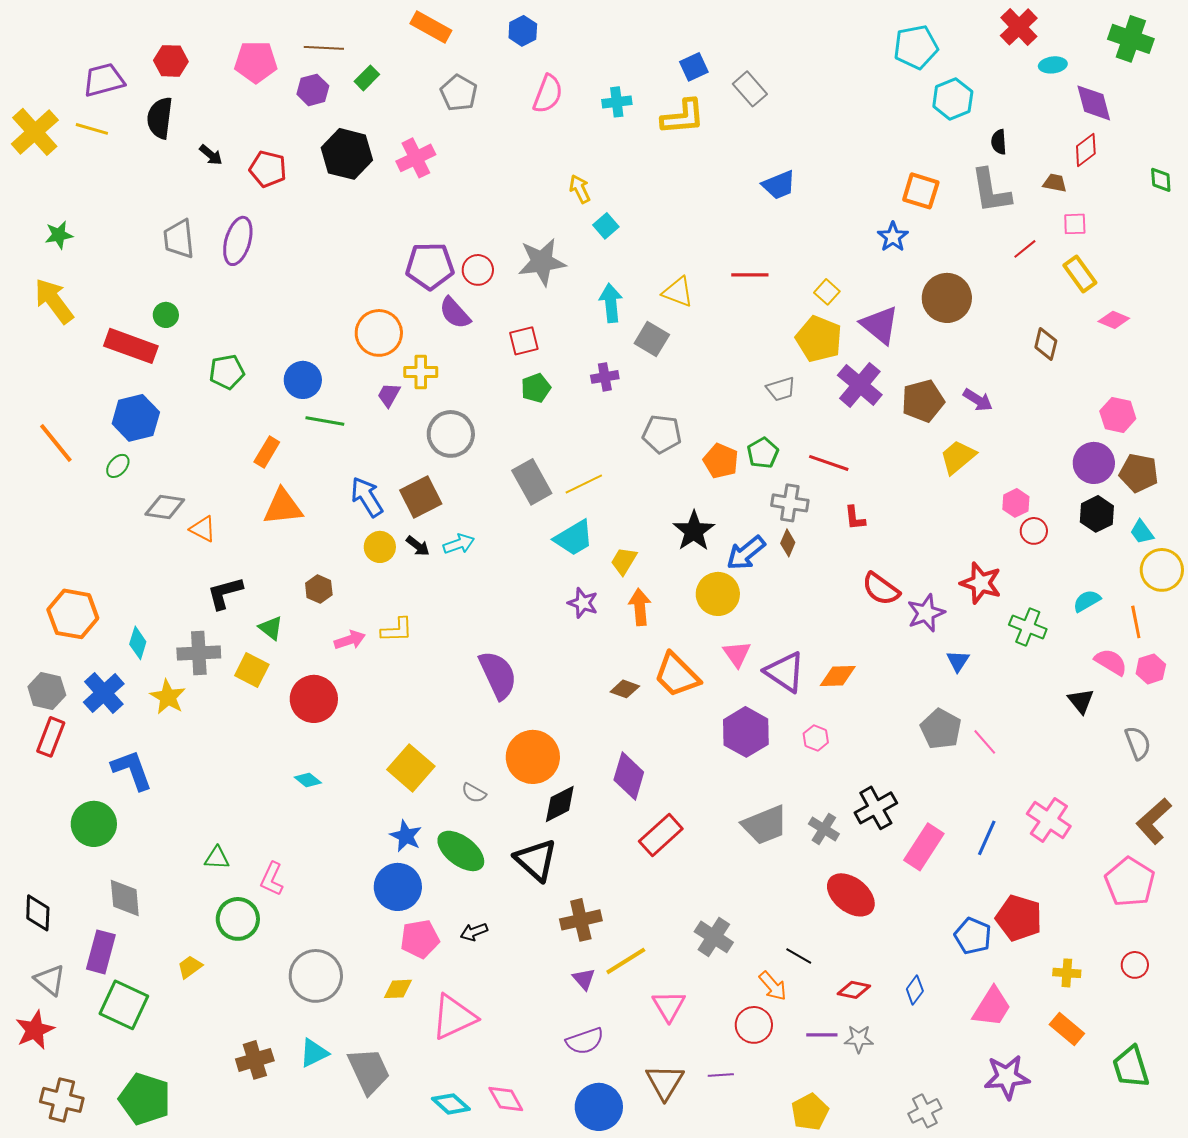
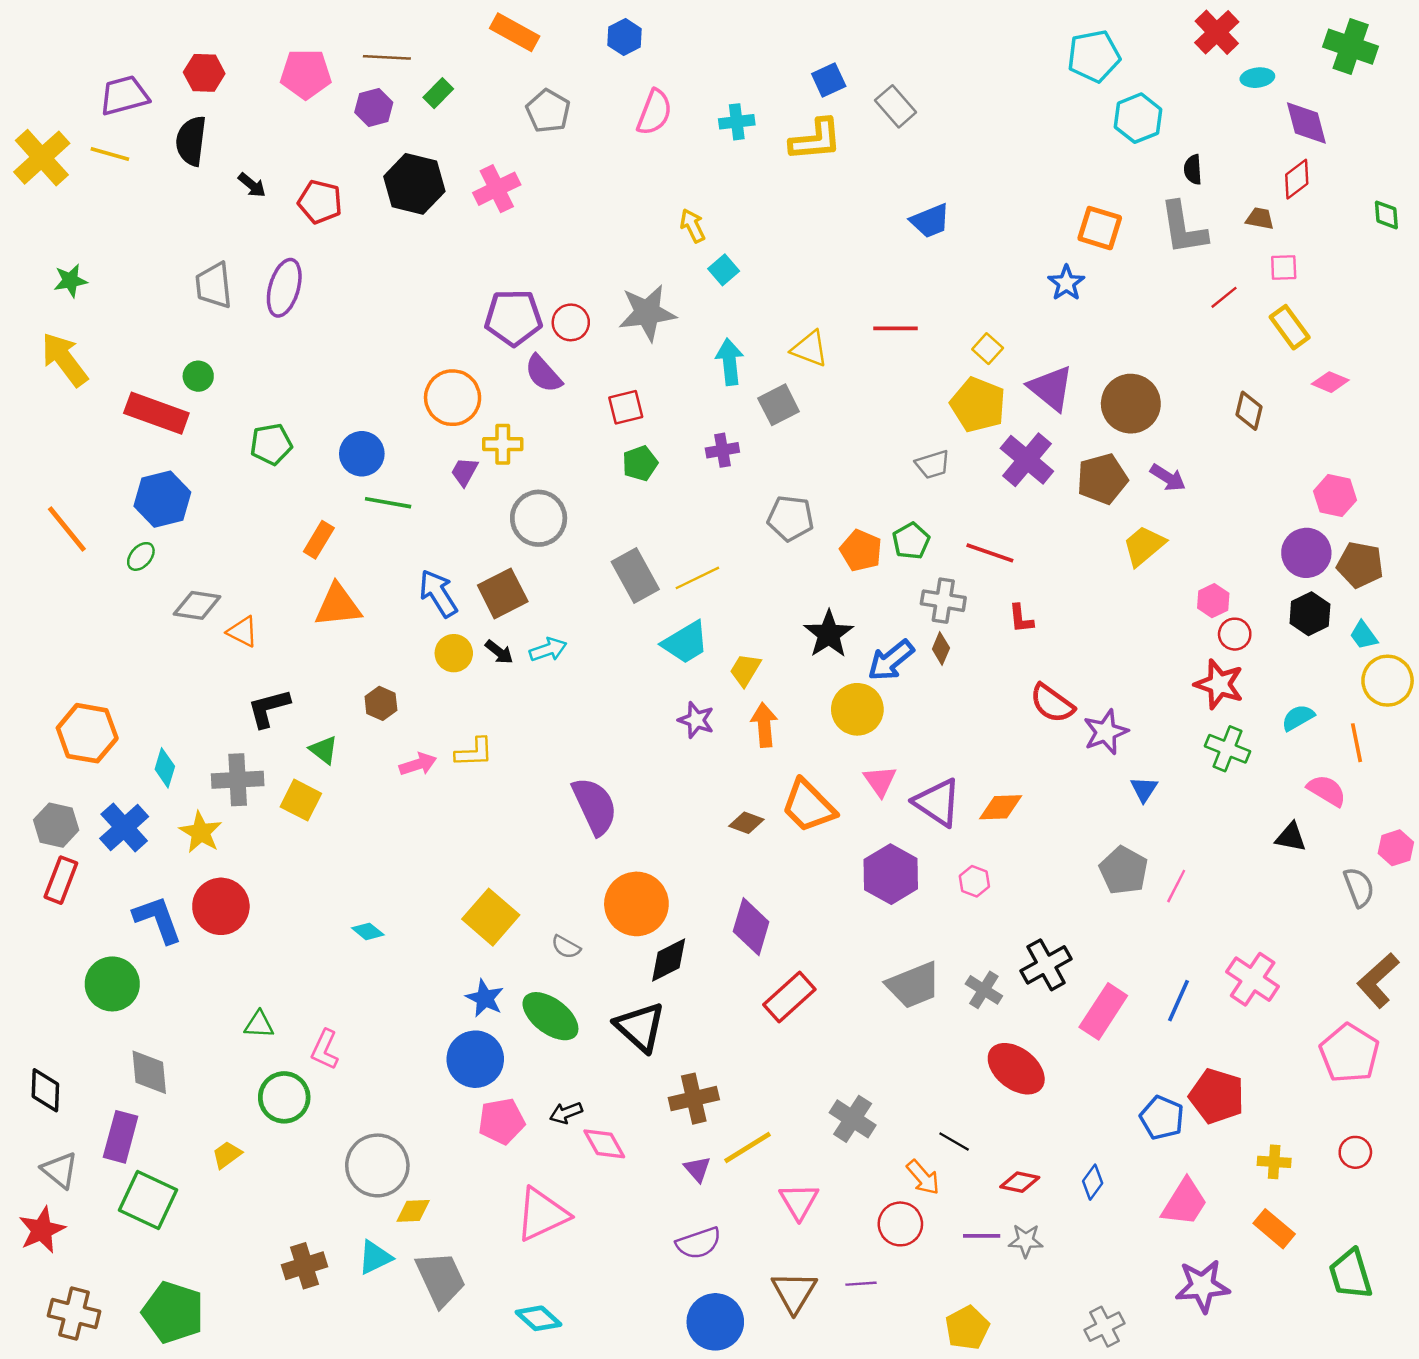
brown circle: (947, 298) -> (1131, 404), moved
gray square: (652, 339) -> (779, 405), turned 32
red star: (981, 583) -> (1219, 684), moved
pink hexagon: (1151, 669) -> (1396, 848), moved
red circle: (314, 699) -> (221, 906), moved
black triangle: (1081, 701) -> (1291, 837), turned -40
pink line: (985, 742) -> (1176, 886), turned 68
yellow diamond: (398, 989) -> (413, 1211), moved
pink diamond: (506, 1099) -> (604, 1144), moved

